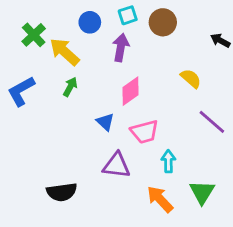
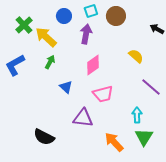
blue triangle: (105, 122) -> (66, 87), moved
cyan arrow: (168, 161) -> (137, 115), moved
black semicircle: (62, 192) -> (44, 137), turned 35

